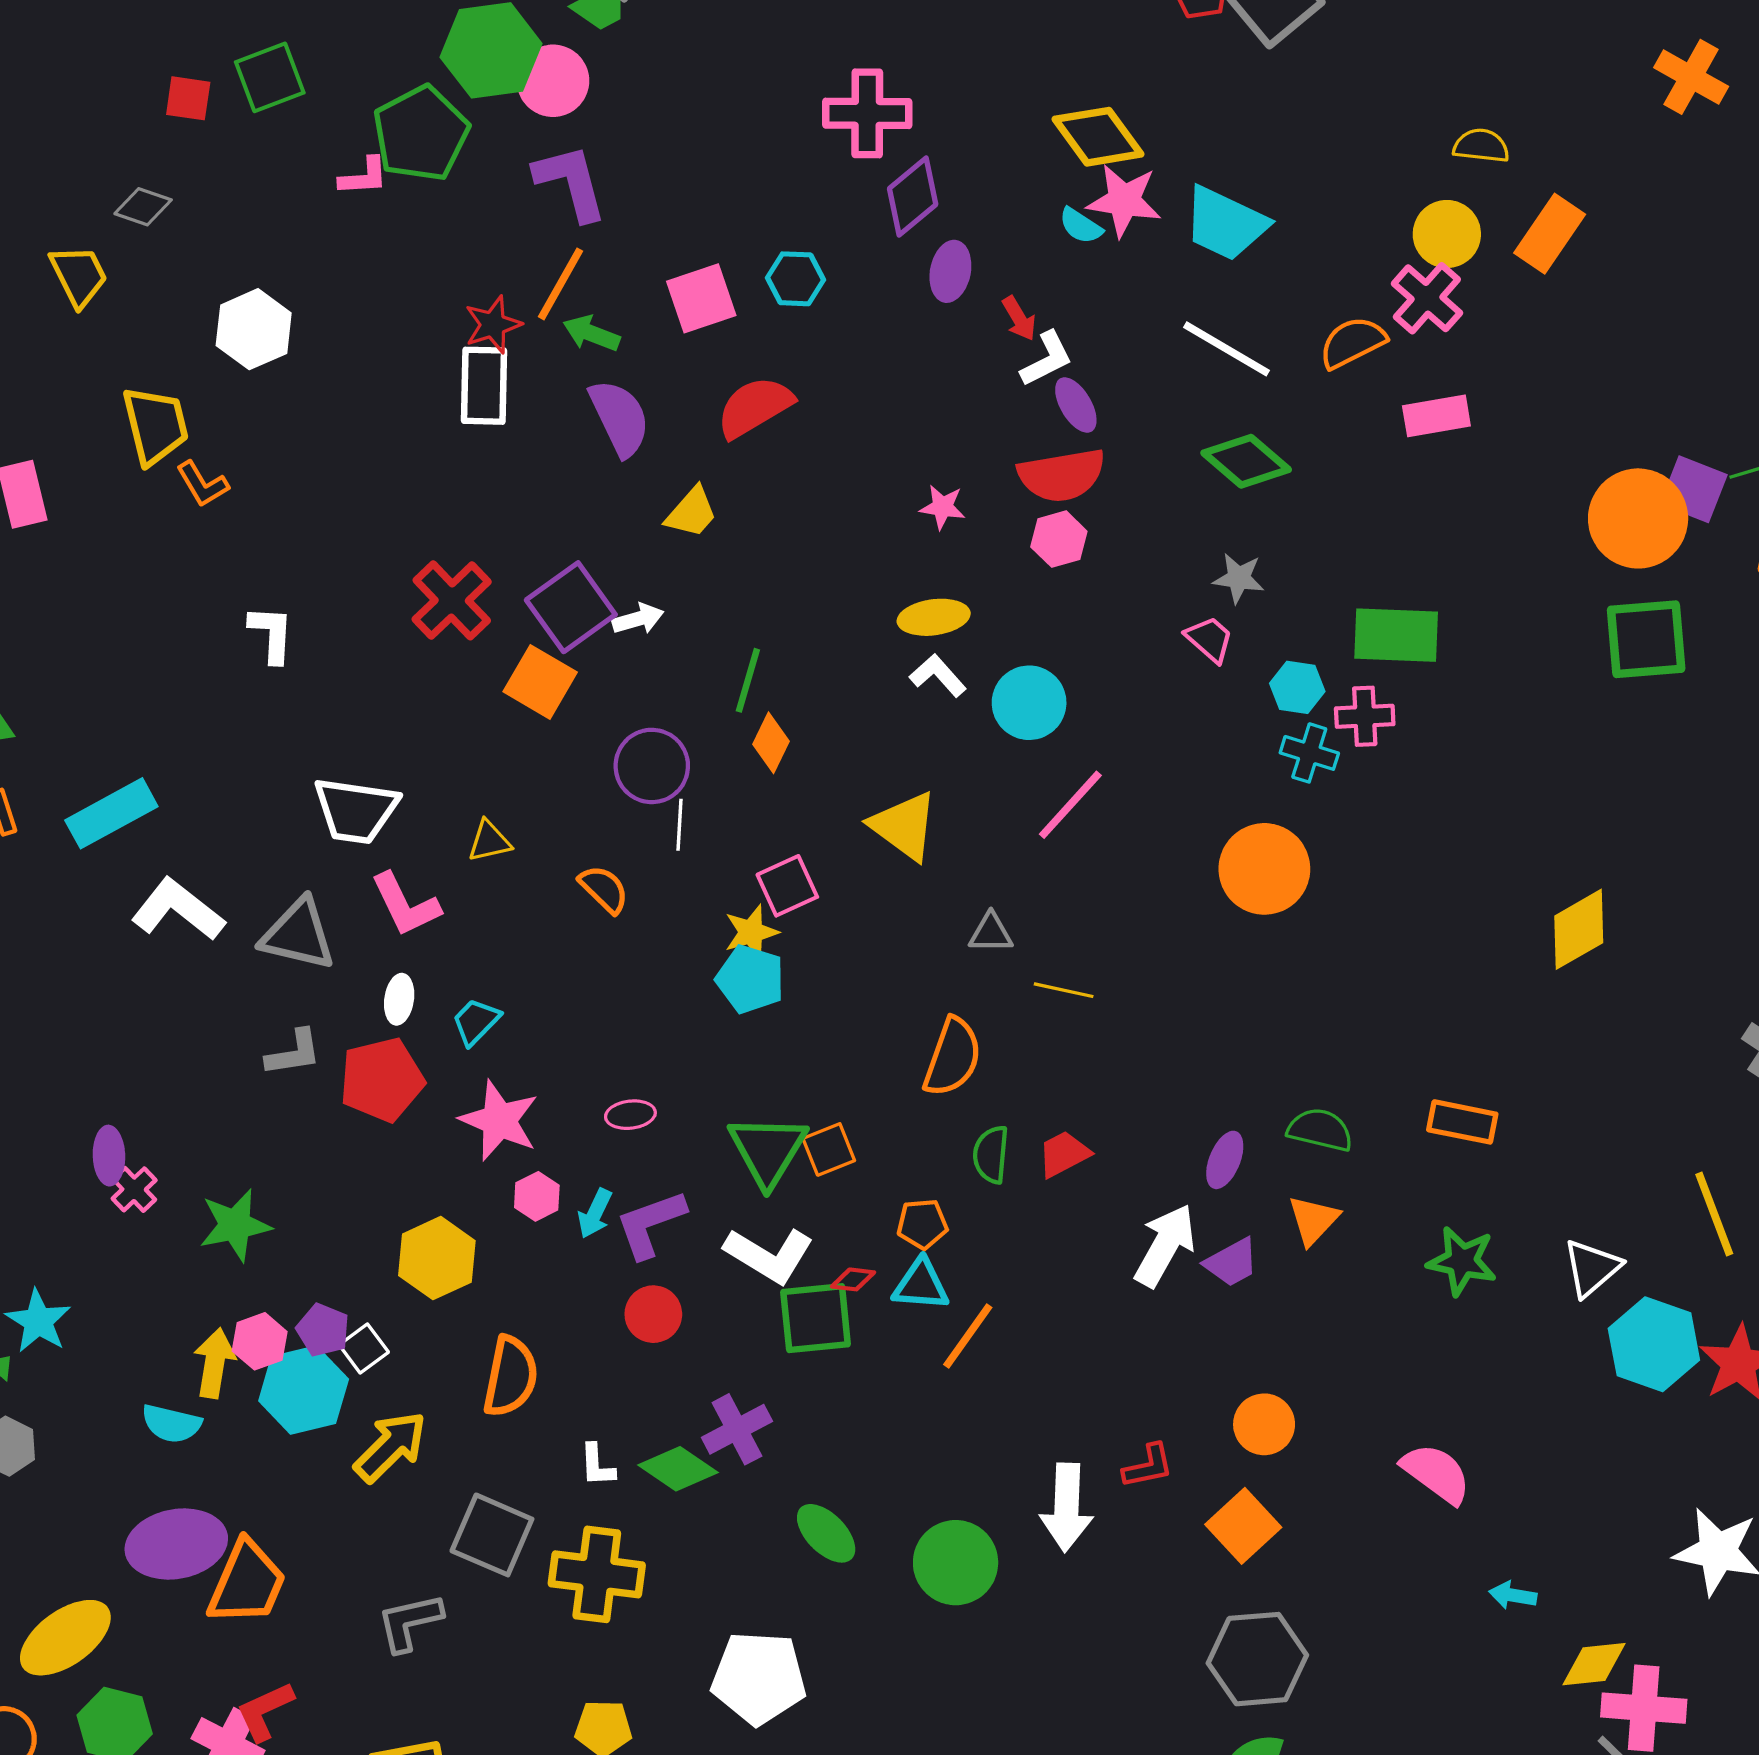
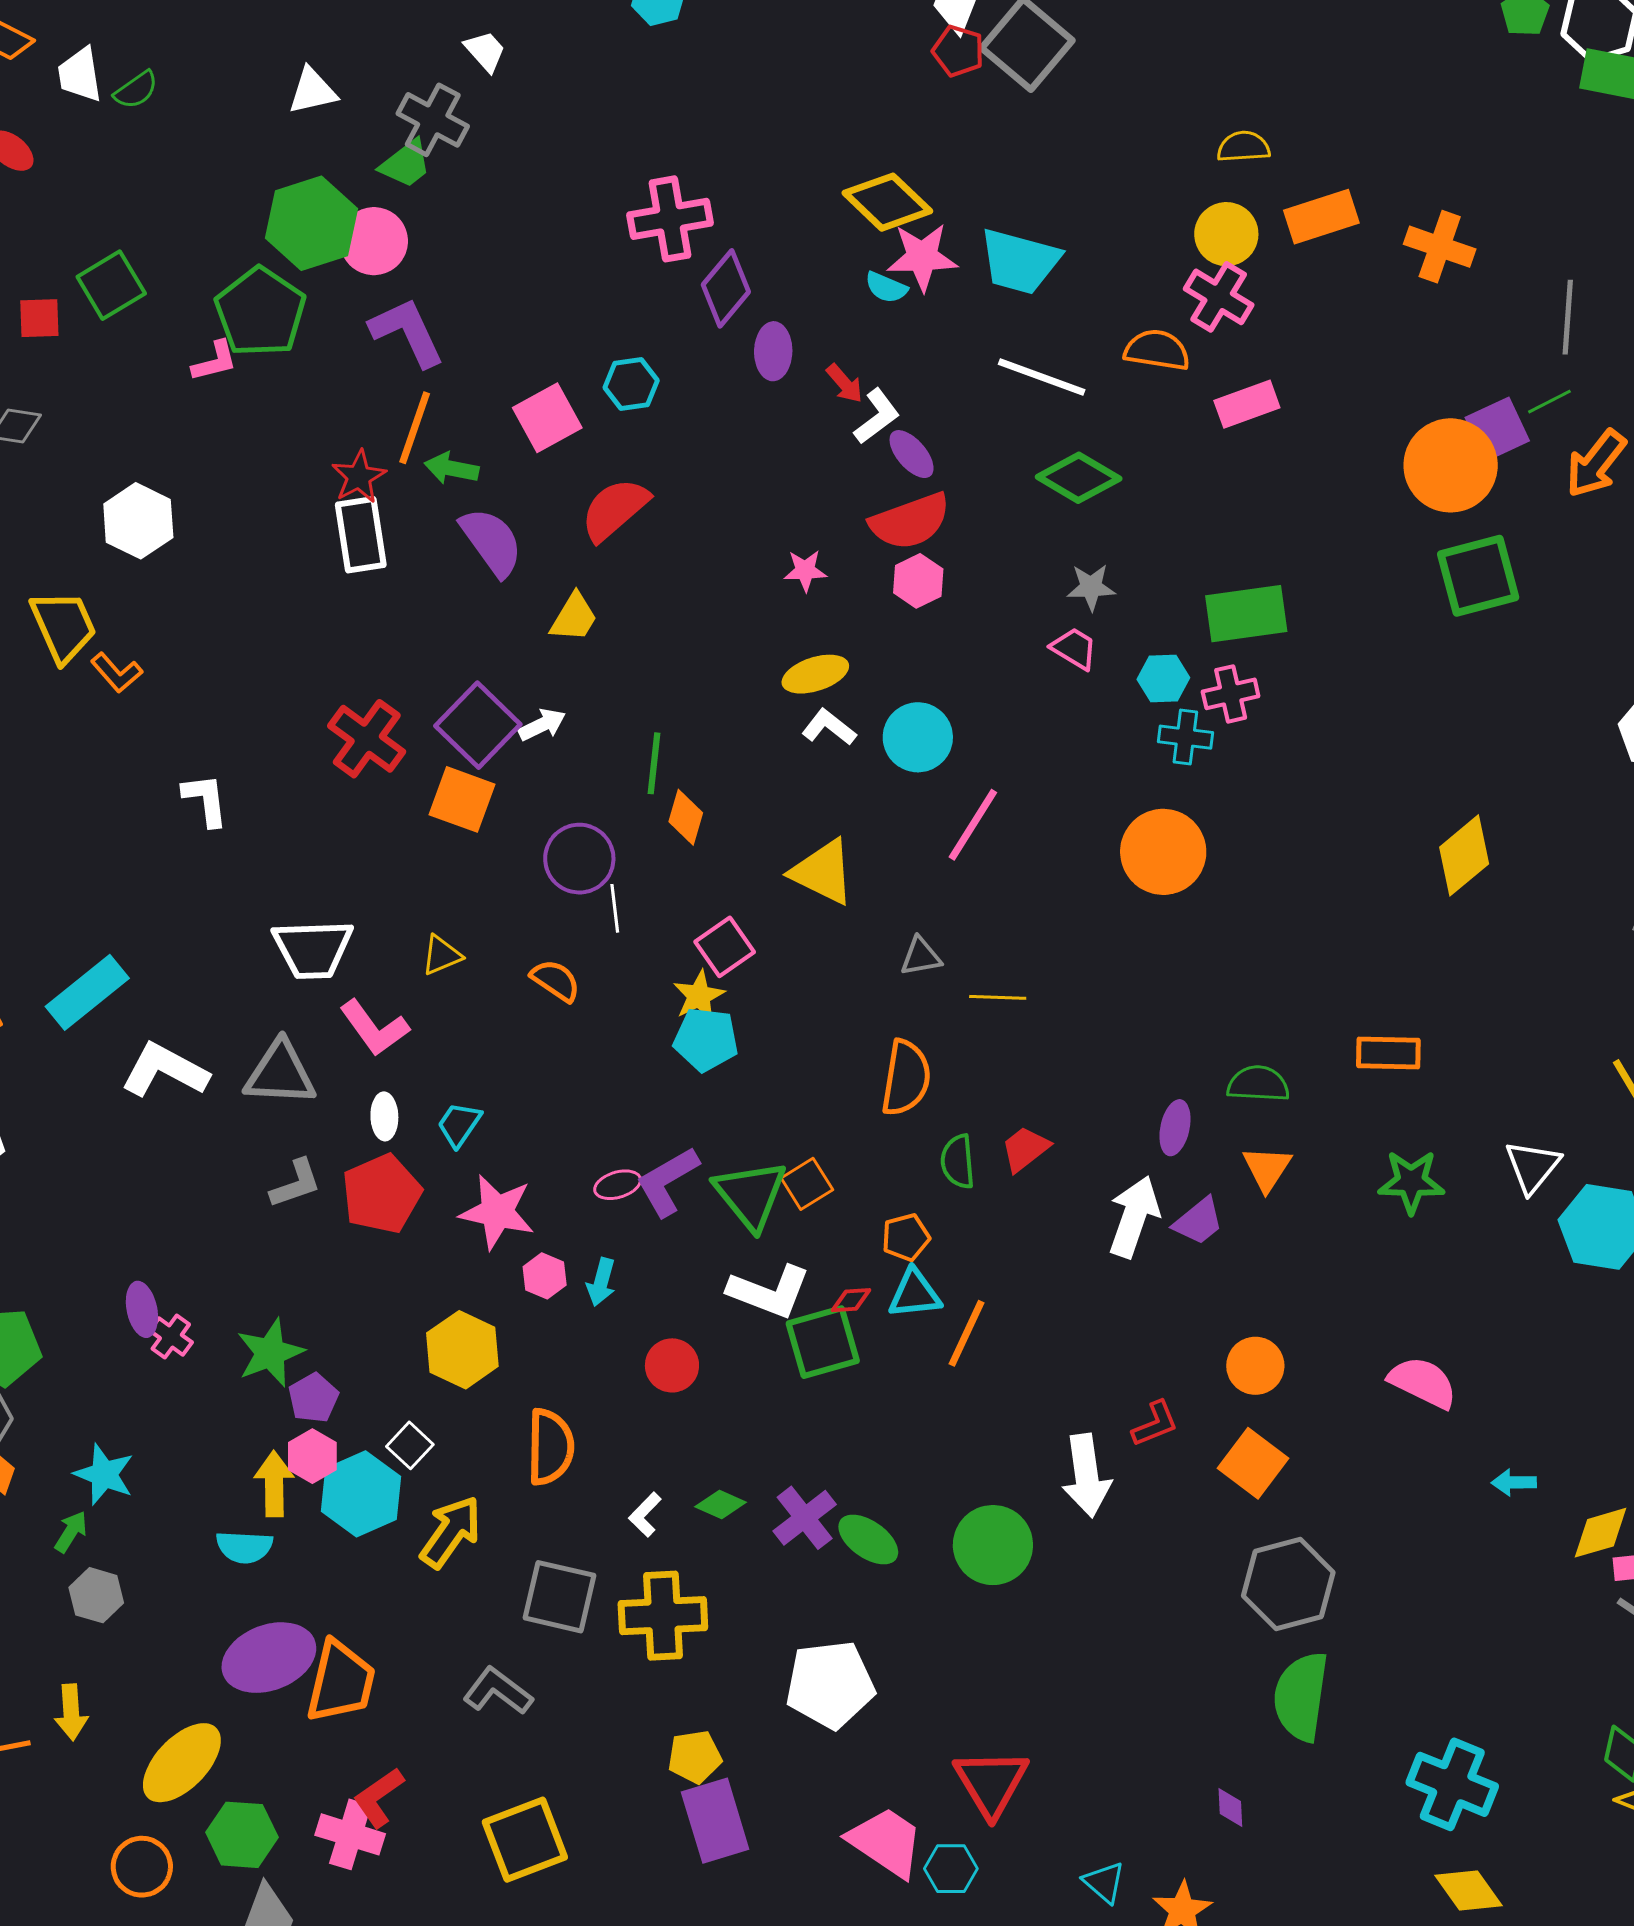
orange cross: (1691, 77) -> (1440, 247), moved
orange rectangle: (1550, 234) -> (1321, 217), turned 48
orange semicircle: (1352, 342) -> (1157, 350), turned 46
purple square: (1694, 489) -> (1497, 429), turned -36
purple L-shape: (650, 1224) -> (667, 1181), moved
purple pentagon: (323, 1330) -> (313, 1398), moved, turned 30
purple cross: (737, 1429) -> (805, 1518), moved
white L-shape: (597, 1465) -> (645, 1515), turned 57
green diamond: (678, 1469) -> (721, 1504), size x0.7
gray L-shape: (410, 1622) -> (498, 1691), turned 60

